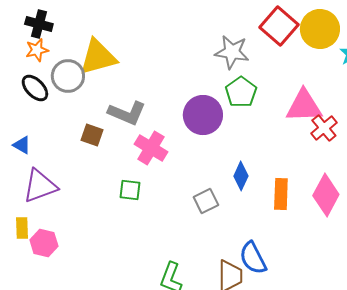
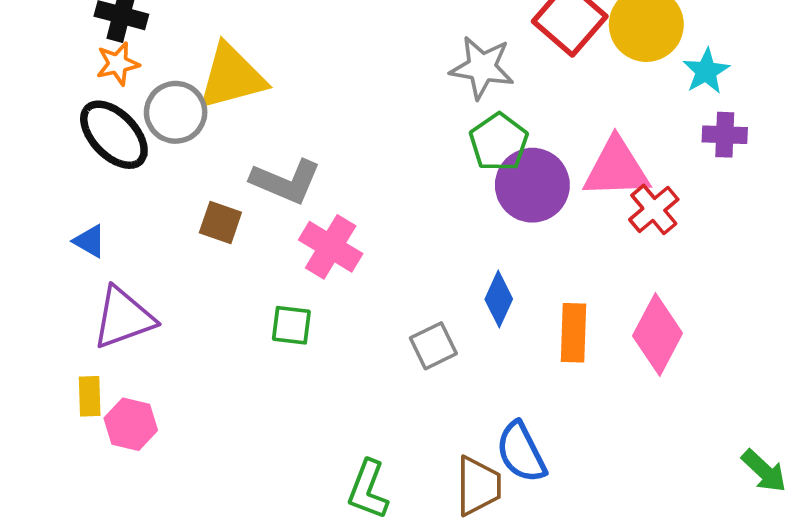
black ellipse: (35, 88) -> (114, 135), size x1.4
purple circle: (203, 115) -> (532, 185), moved

